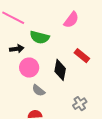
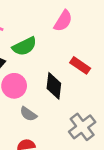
green semicircle: (40, 37) -> (24, 46), turned -36
gray cross: (80, 104) -> (82, 127), size x1.5

